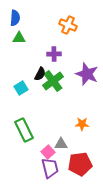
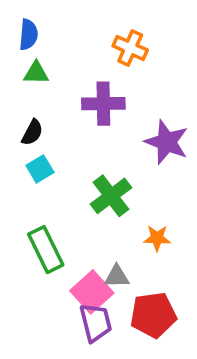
purple cross: (54, 54) -> (103, 104), size x1.5
black semicircle: (40, 74) -> (32, 132), moved
green cross: (53, 81) -> (111, 196), moved
pink square: (48, 152) -> (92, 292), size x1.5

